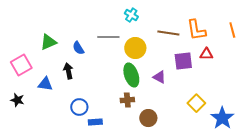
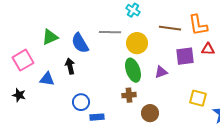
blue semicircle: (78, 48) -> (80, 43), size x1.5
purple triangle: (159, 77) -> (161, 72), turned -48
yellow square: (196, 103) -> (198, 98), turned -30

